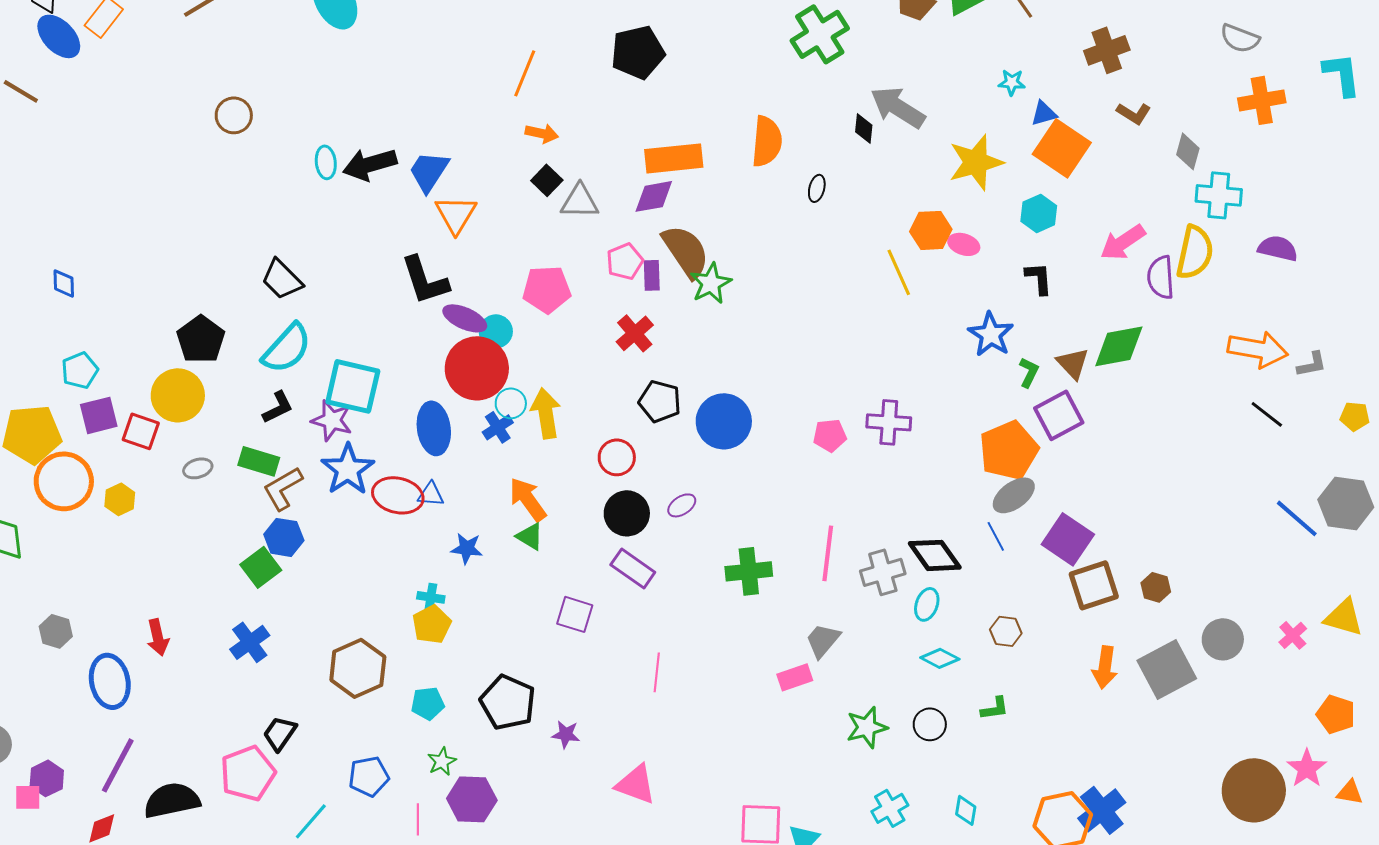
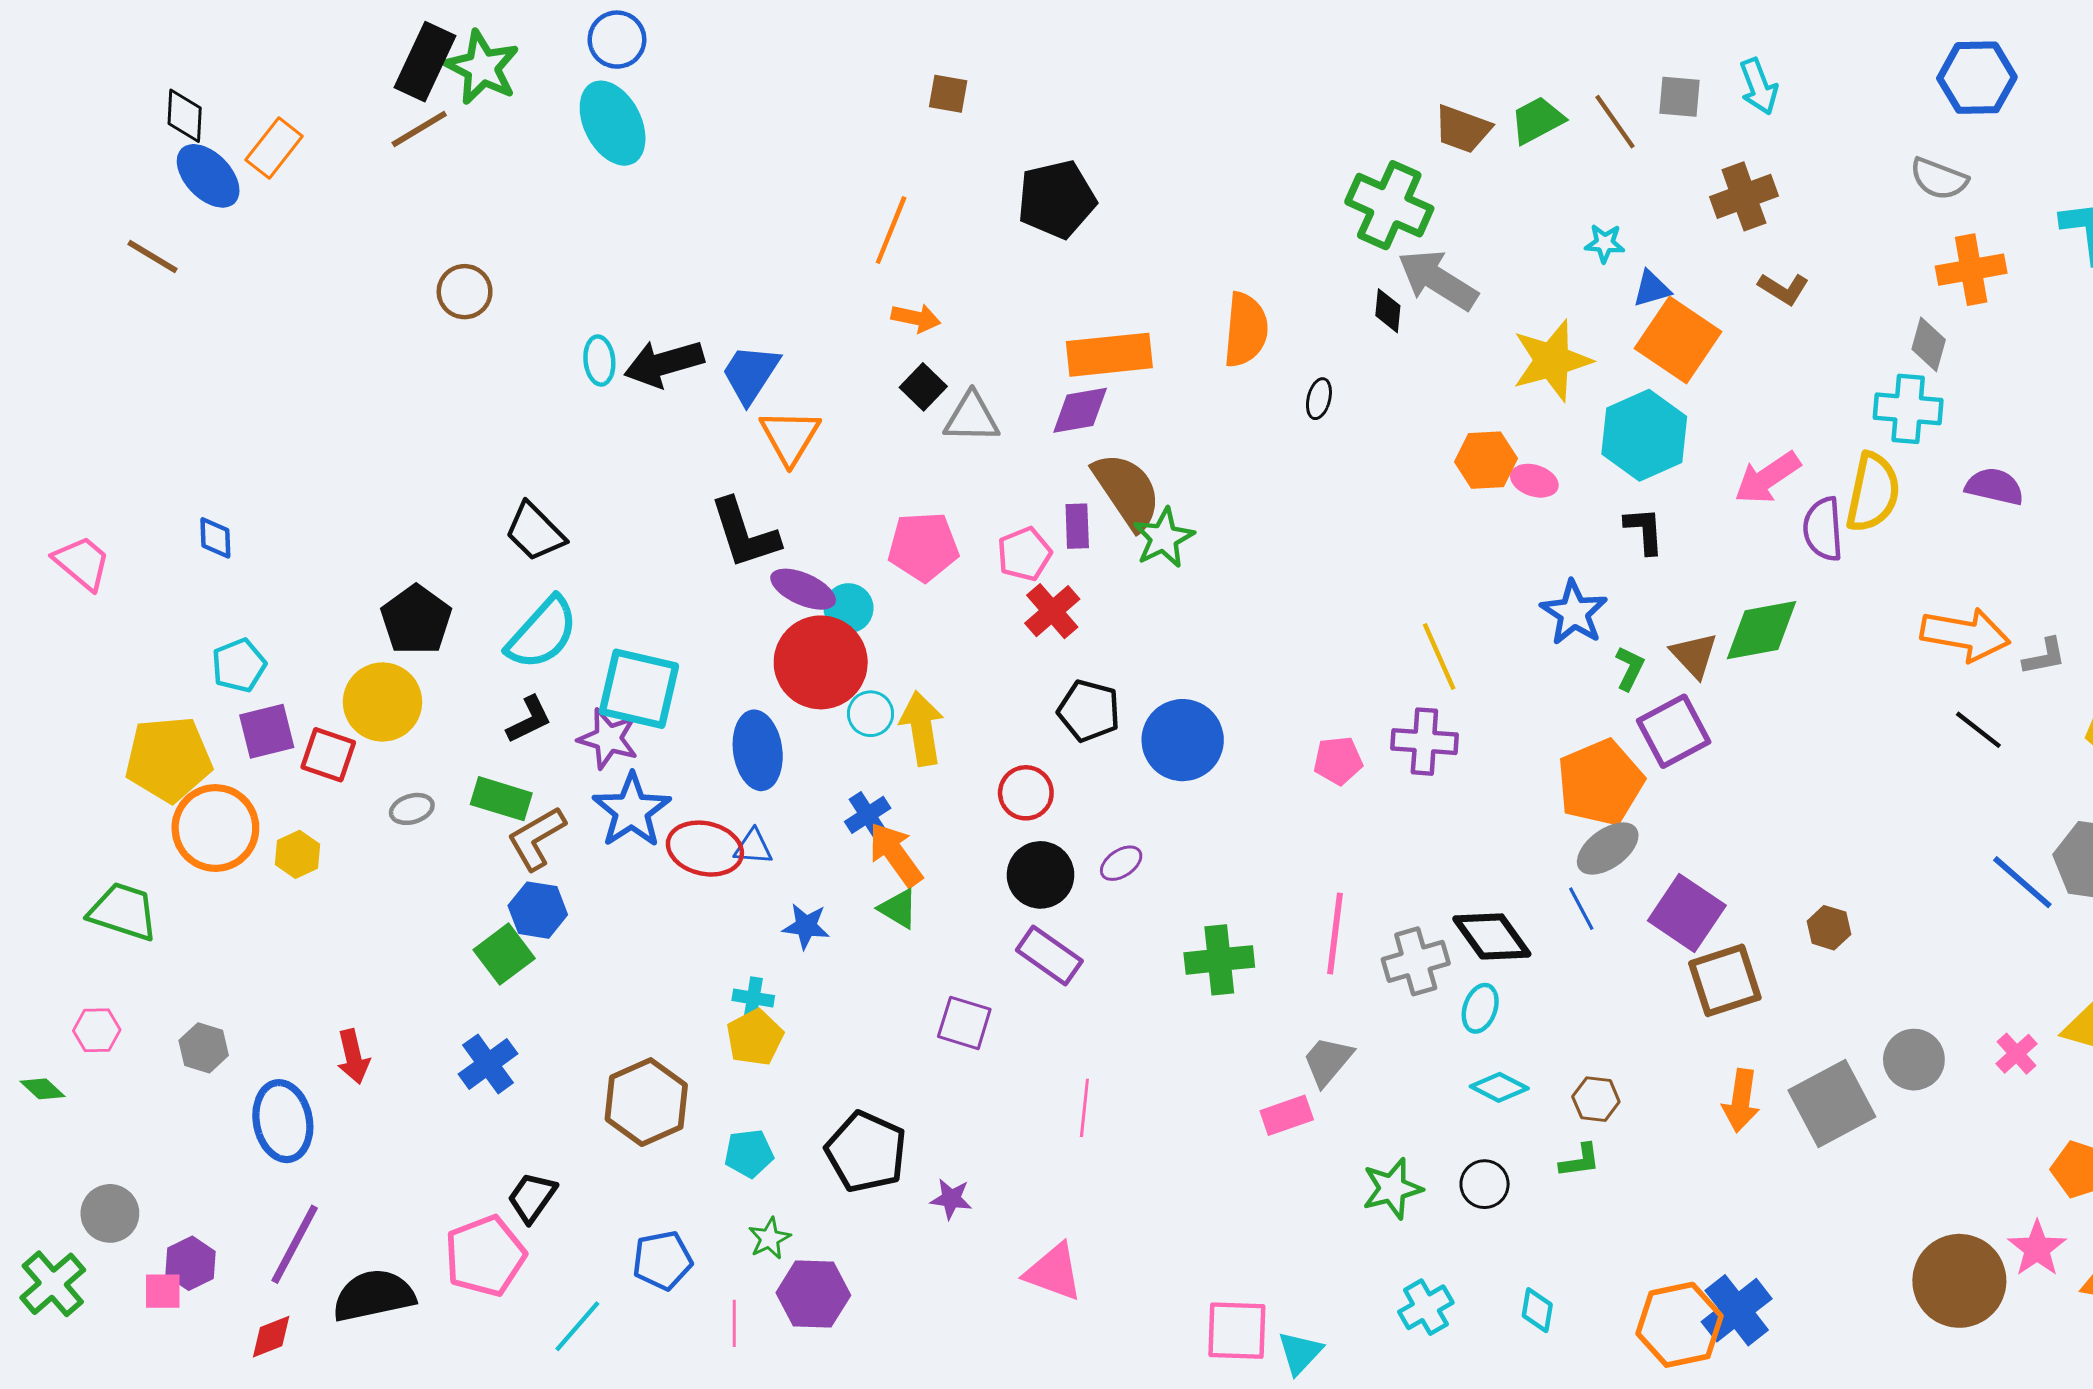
green cross: (820, 34) -> (1389, 205), moved, turned -34
gray diamond: (1188, 151) -> (1929, 344), moved
cyan hexagon: (1039, 213) -> (1644, 435), size x1.6
pink pentagon: (625, 261) -> (1024, 554), moved
yellow line: (899, 272) -> (1439, 657), moved
blue cross: (498, 427) -> (868, 815), moved
brown hexagon: (1156, 587) -> (1829, 928), moved
brown hexagon: (1006, 631) -> (1596, 1099), moved

